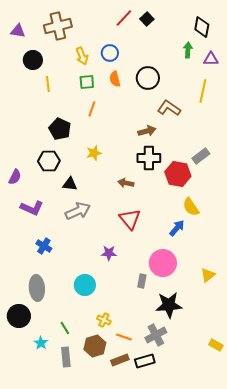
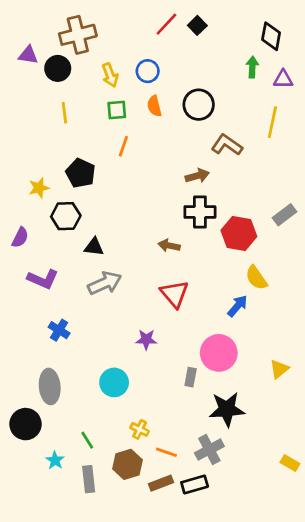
purple triangle: (18, 31) -> (28, 55), moved
black circle: (33, 60) -> (58, 68), moved
yellow star: (94, 153) -> (39, 188), moved
gray rectangle: (201, 156) -> (285, 215), moved

